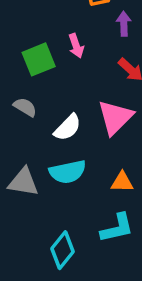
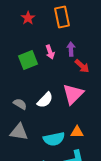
purple arrow: (124, 24) -> (71, 49), moved
gray semicircle: (25, 107) -> (20, 104), moved
cyan semicircle: (68, 172) -> (54, 139), moved

